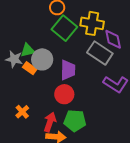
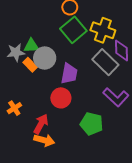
gray star: (14, 59) -> (16, 52), turned -30
green pentagon: (75, 121) -> (92, 124), moved

